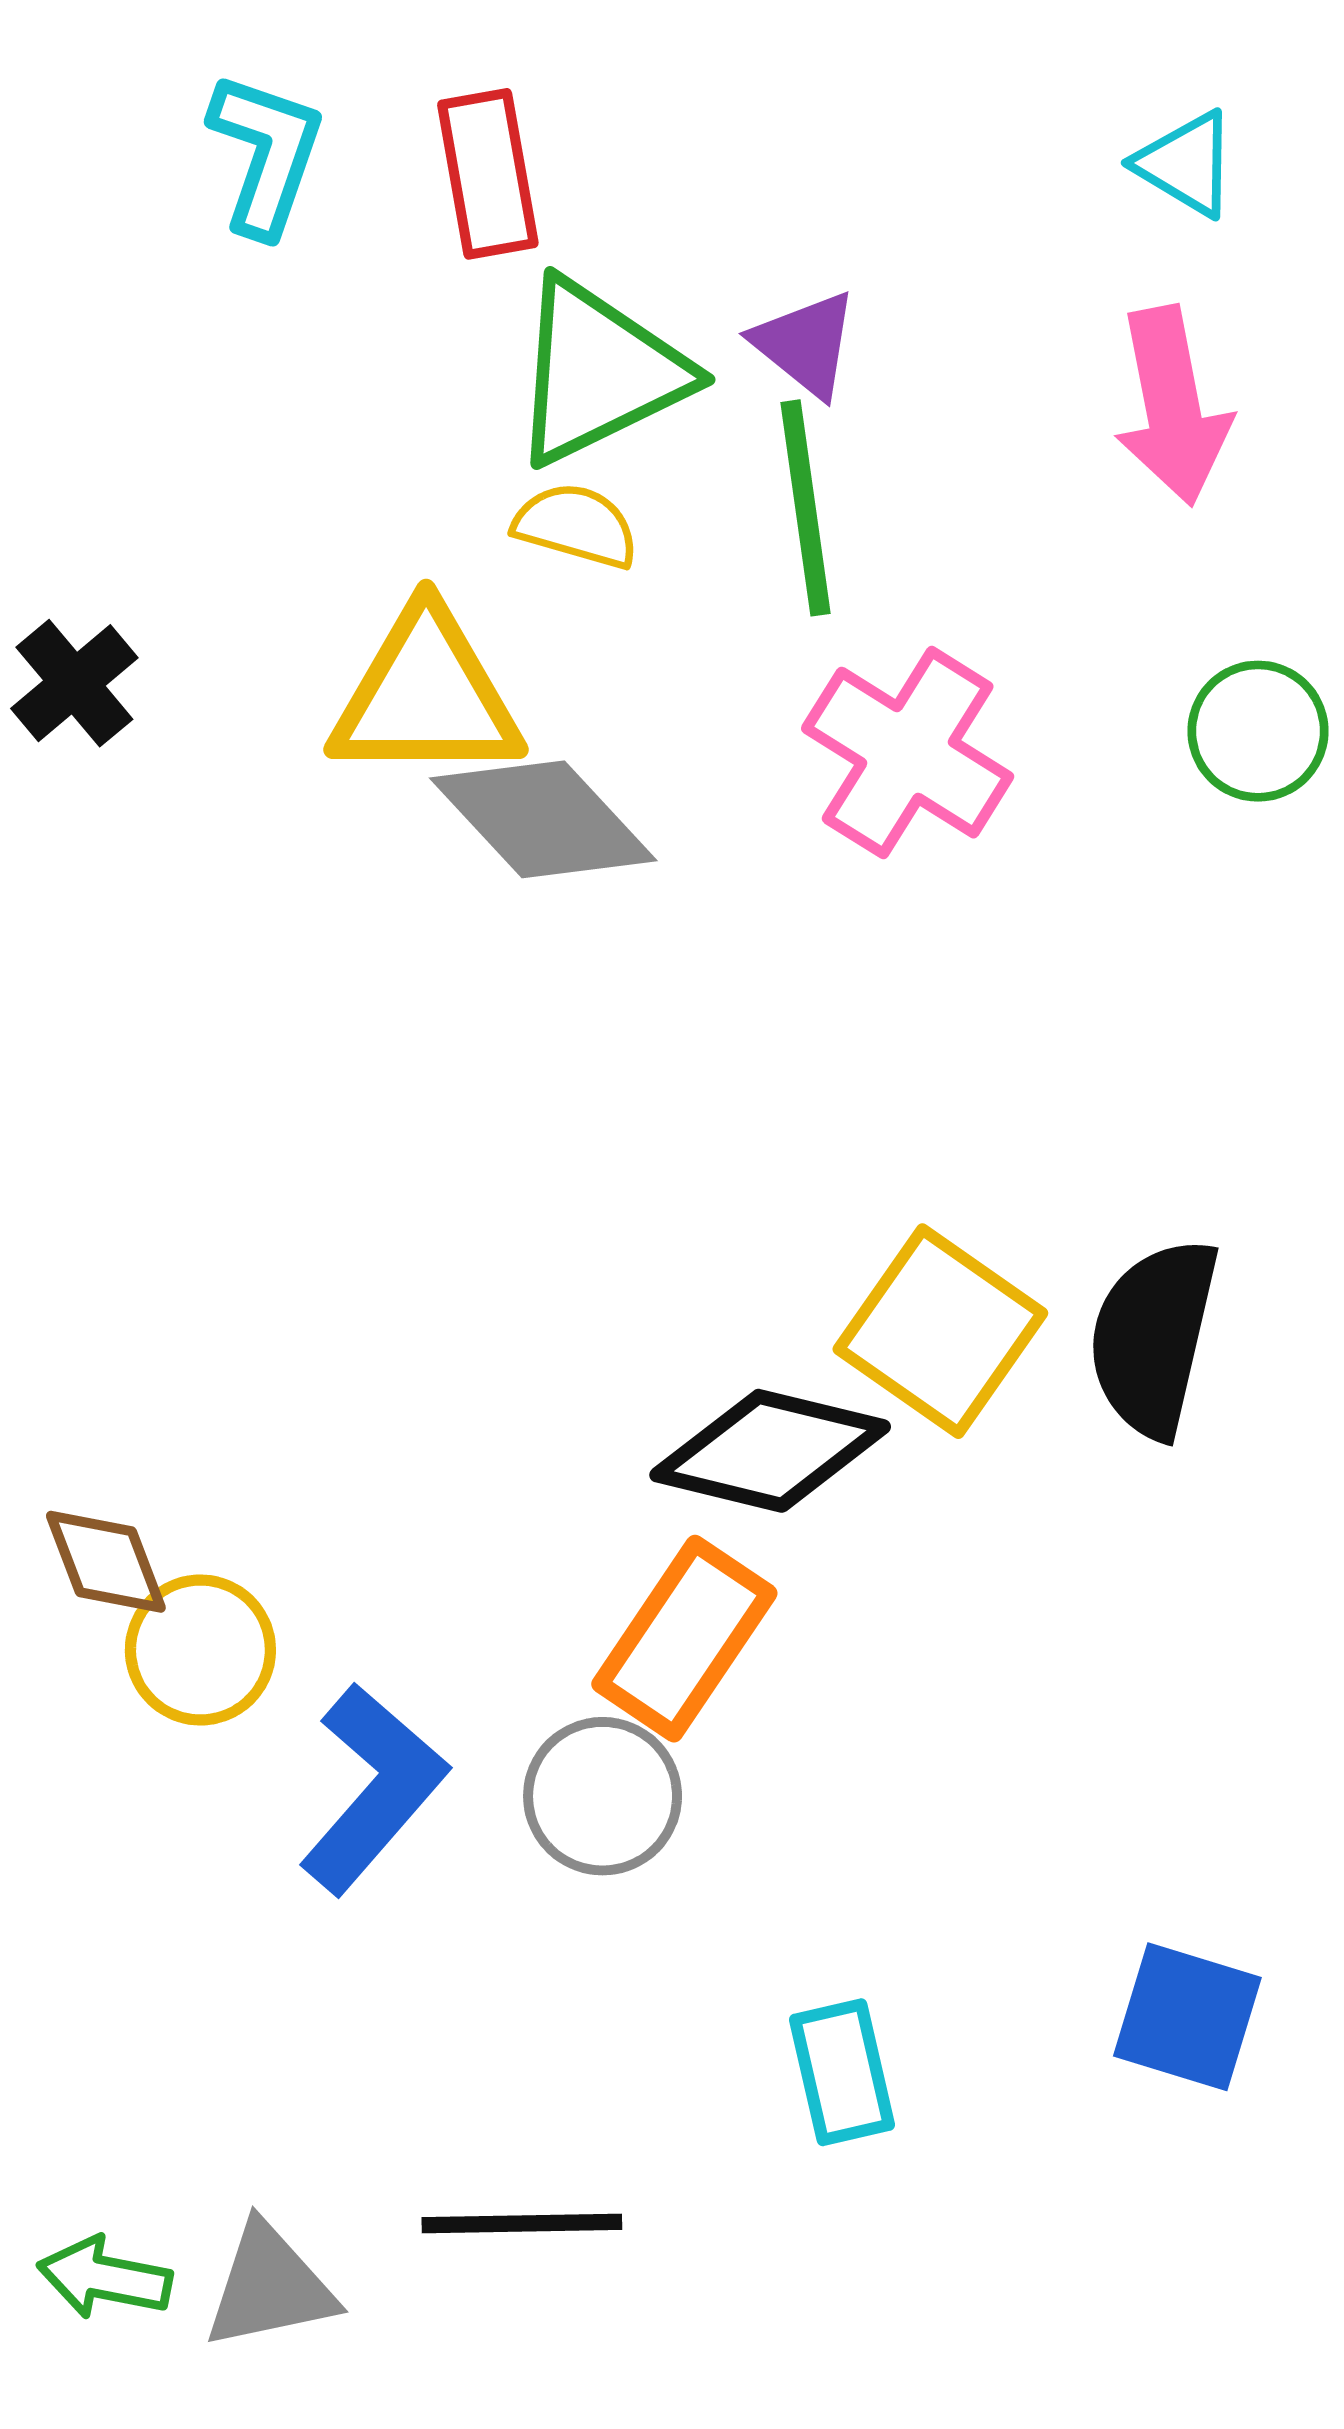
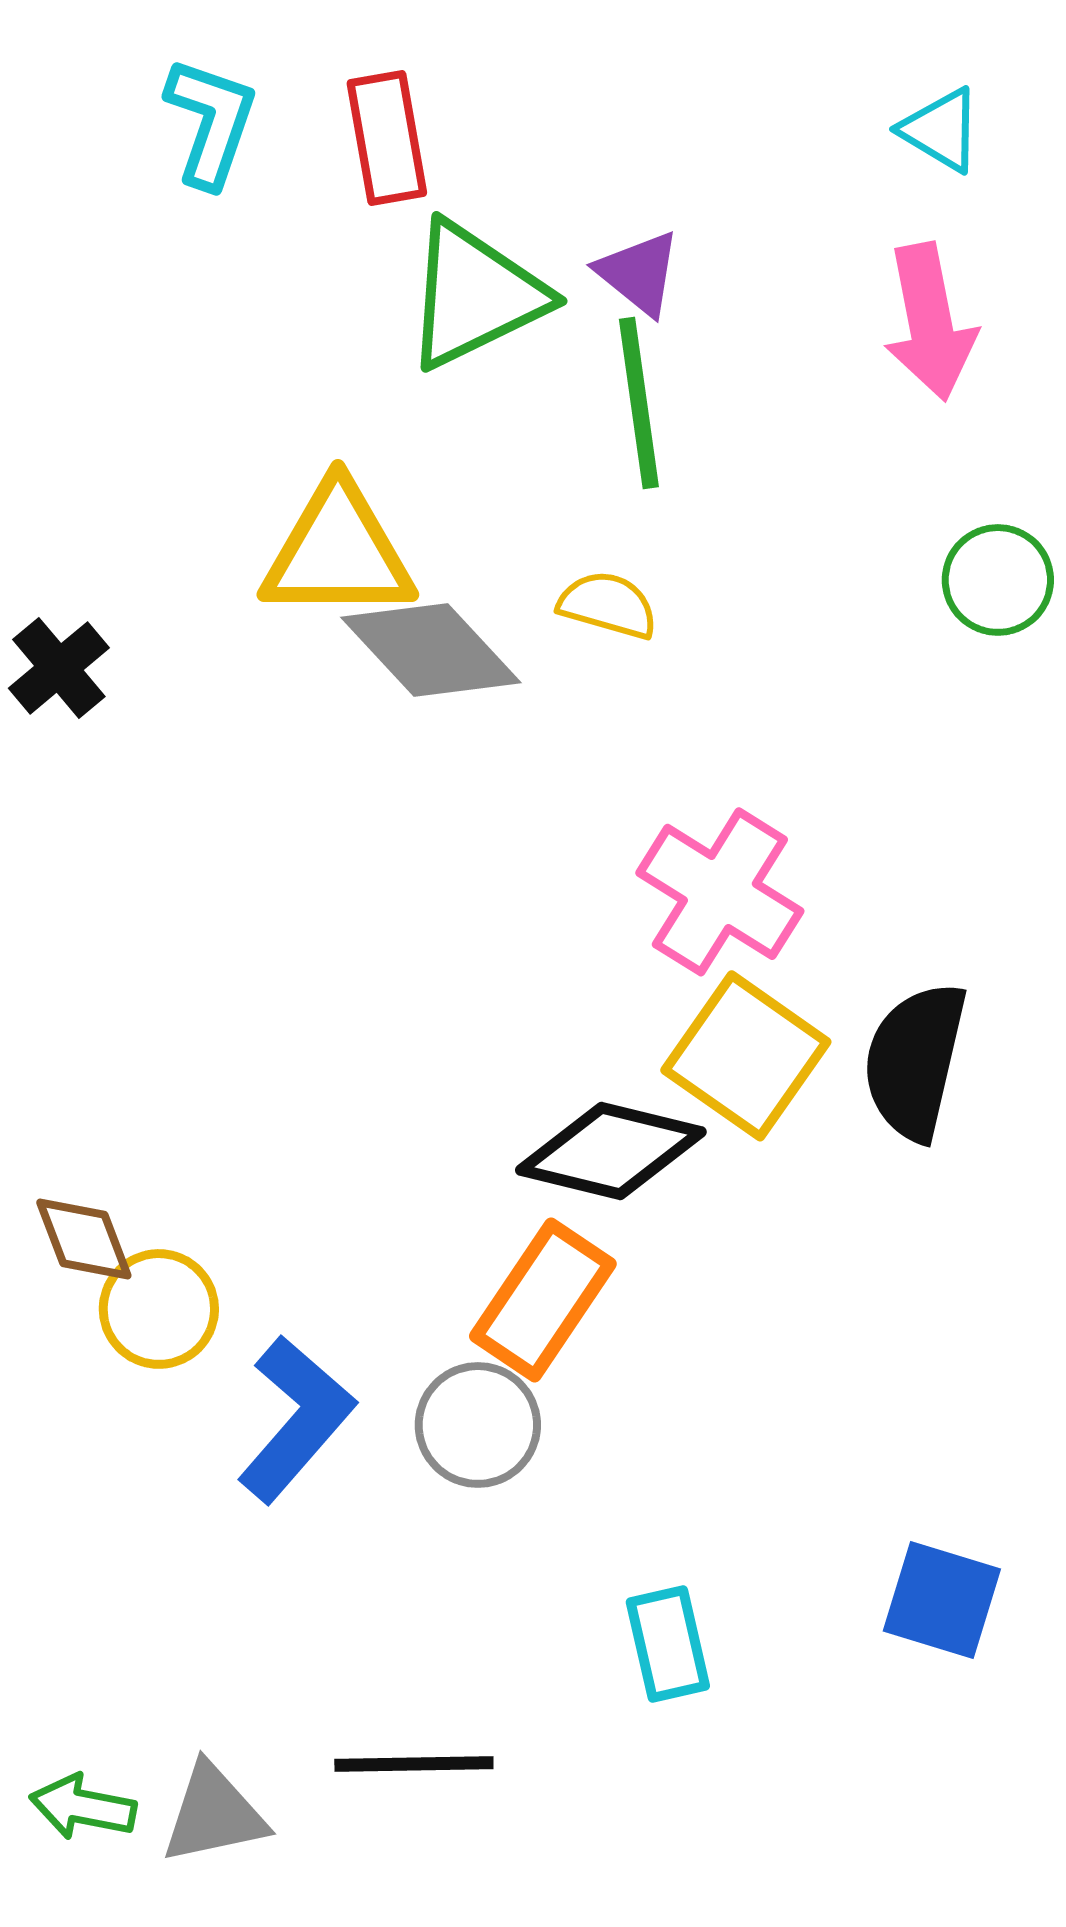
yellow semicircle: (576, 526) -> (608, 605), moved
black cross: (74, 683) -> (59, 668), moved
pink cross: (908, 753) -> (720, 892), moved

